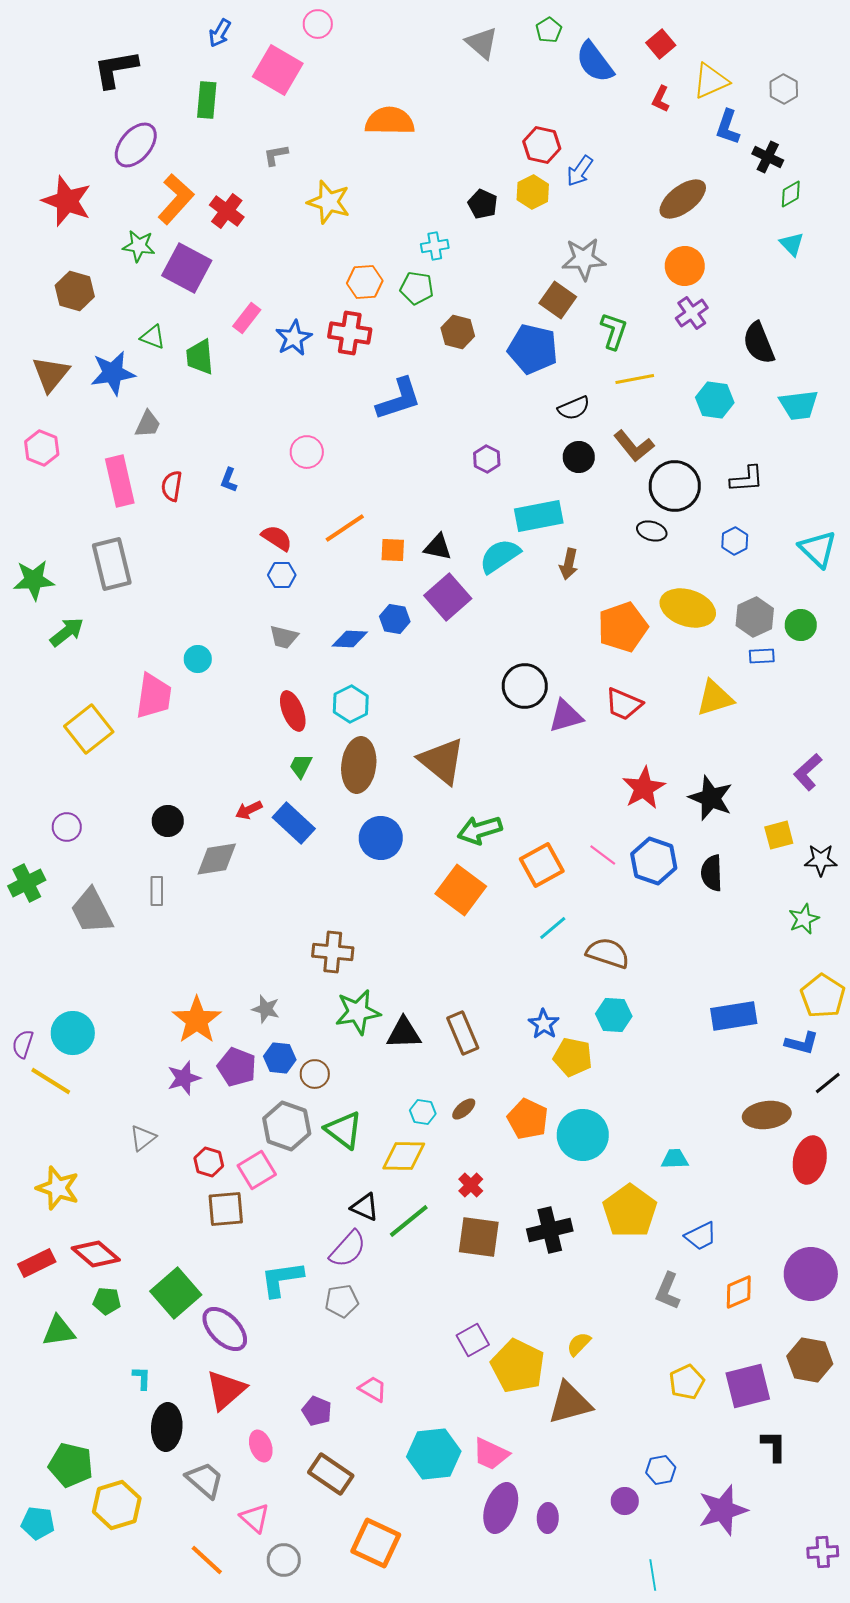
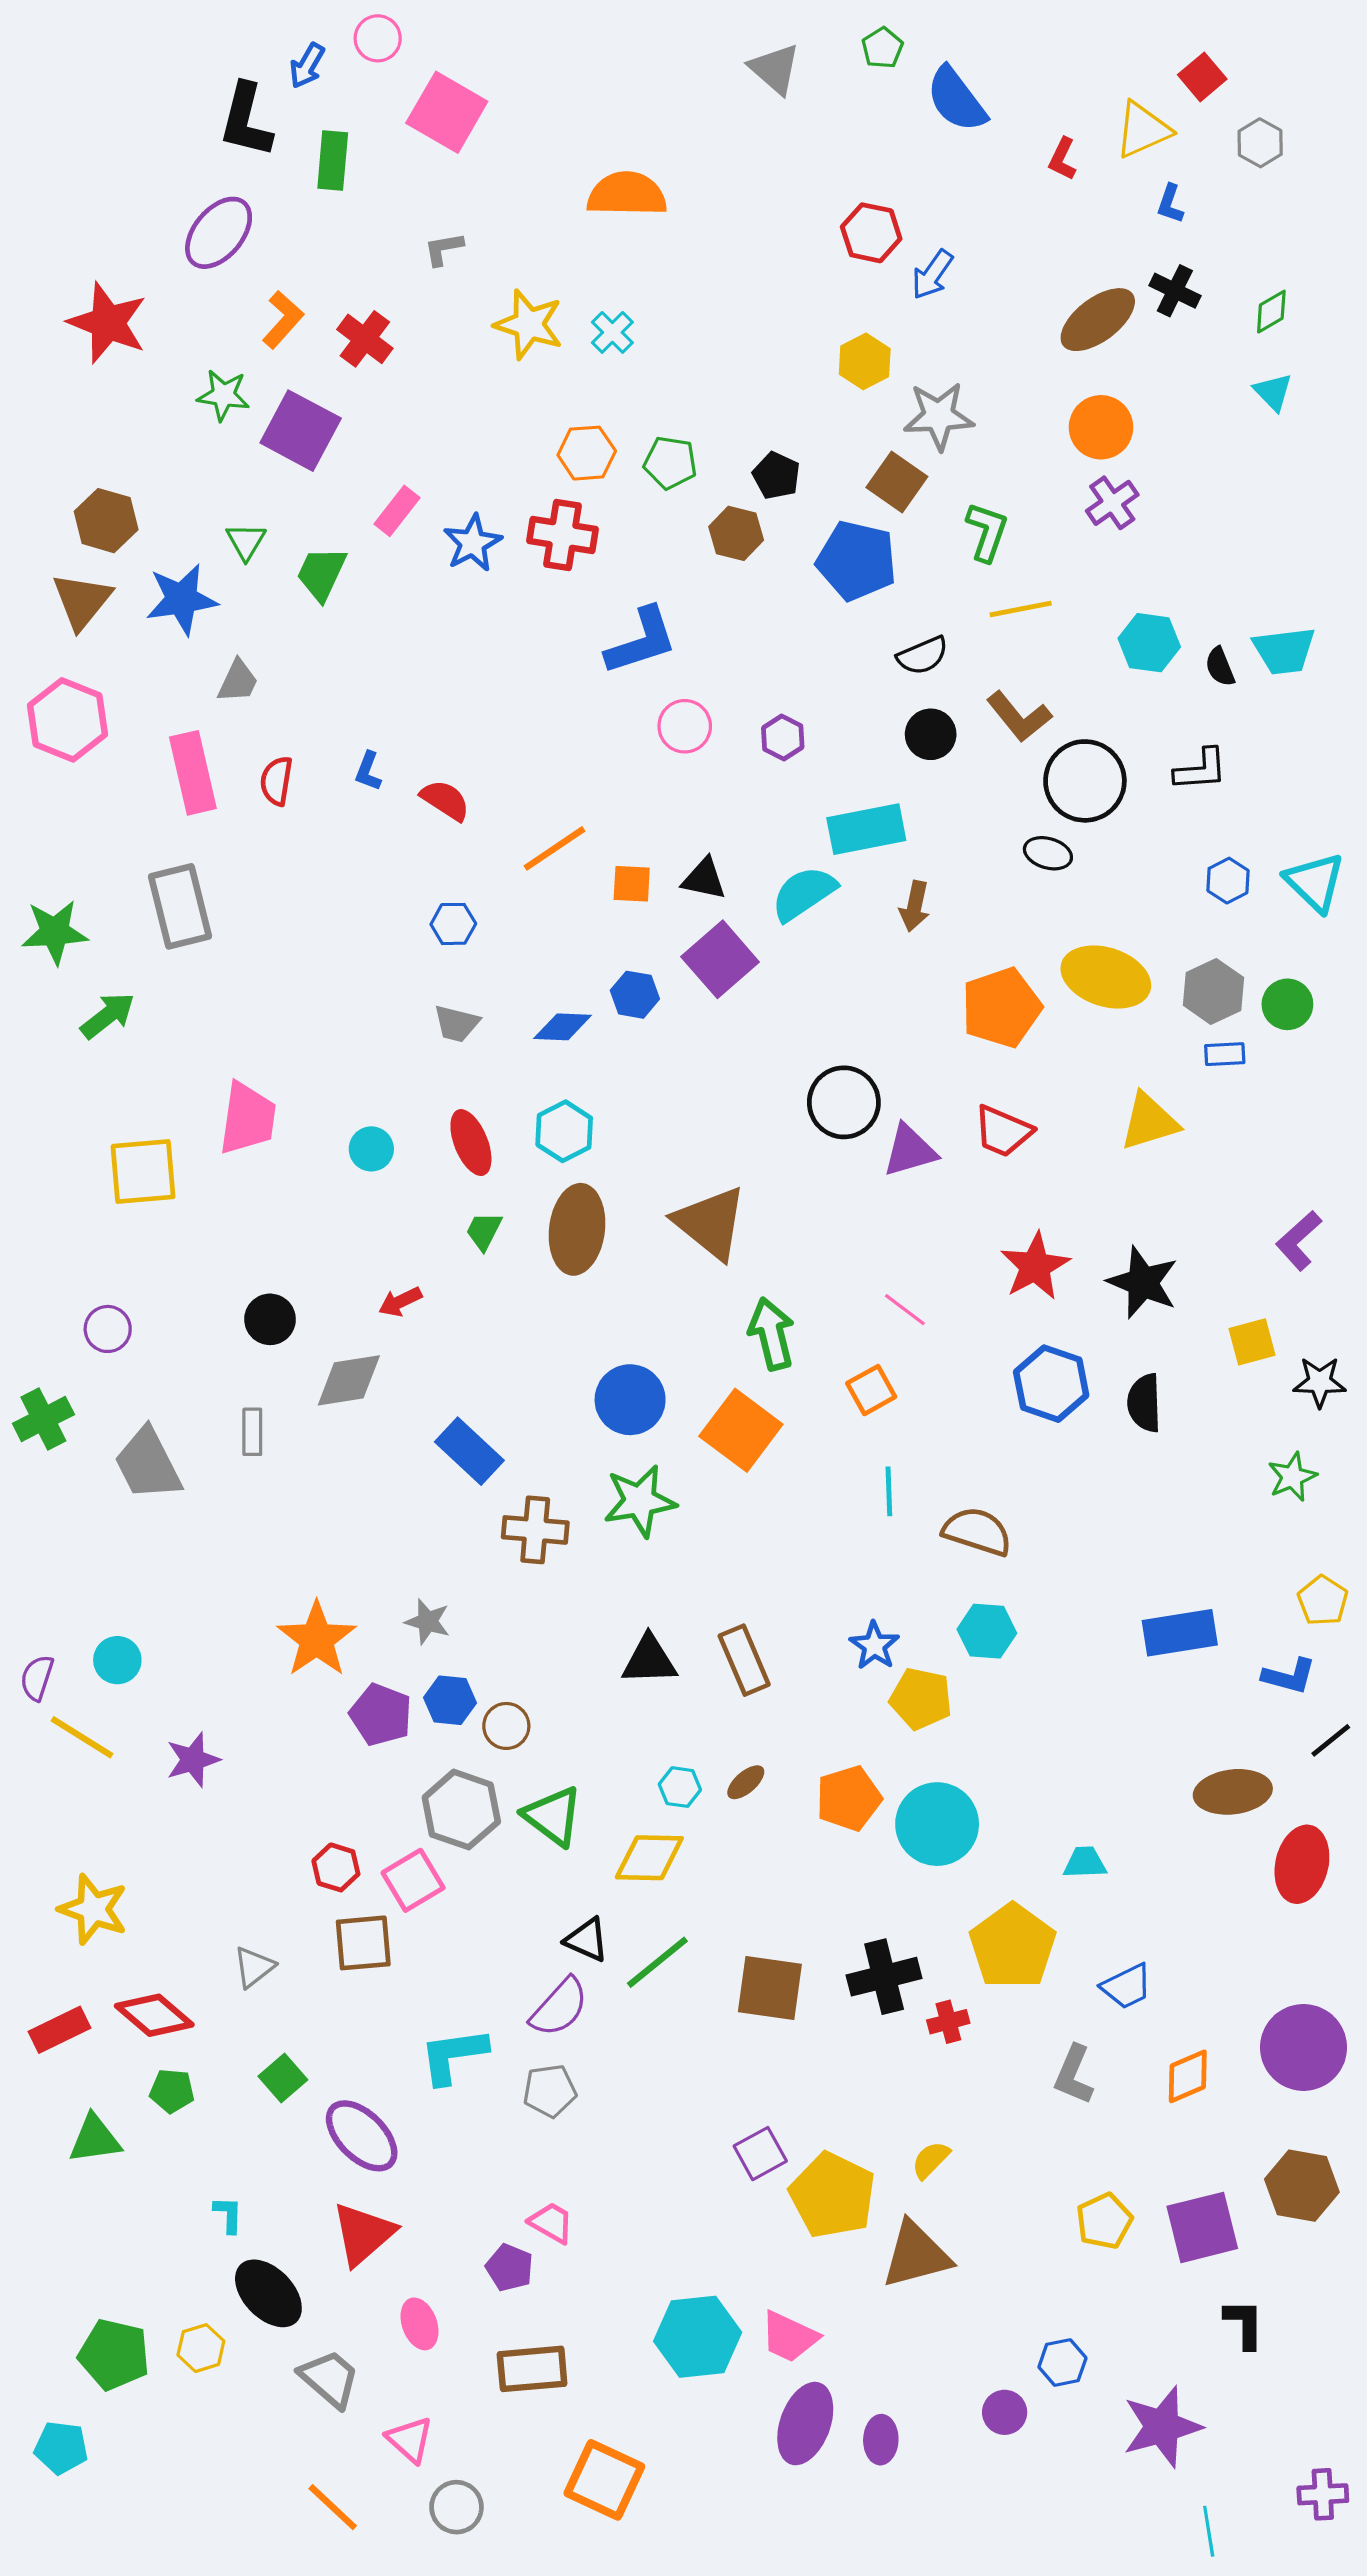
pink circle: (318, 24) -> (378, 38), moved
blue arrow: (220, 33) -> (307, 66), moved
red square: (661, 44) -> (1202, 77), moved
black L-shape: (116, 69) -> (246, 120), moved, turned -66
blue L-shape: (728, 127) -> (1170, 204), size x0.7
black cross: (768, 157) -> (1175, 291), moved
yellow hexagon: (533, 192) -> (865, 361), moved
orange L-shape: (176, 199) -> (283, 320), size x0.7
black pentagon: (483, 204) -> (776, 476), moved
cyan cross: (435, 246) -> (612, 332), moved, turned -36
brown hexagon: (75, 291) -> (106, 521), moved
green triangle: (153, 337) -> (246, 541), turned 40
black semicircle: (759, 343) -> (1220, 667), moved, size x0.6
green trapezoid: (200, 357) -> (321, 574), turned 30
pink hexagon: (42, 448) -> (68, 720), size x1.4
pink circle: (307, 452) -> (685, 726), moved
red semicircle: (277, 538) -> (445, 800), moved
blue hexagon: (735, 541) -> (1228, 881), moved
cyan circle: (198, 659) -> (371, 1149), moved
yellow square: (89, 729) -> (143, 1171), turned 33
blue rectangle: (294, 823) -> (469, 1451), moved
green arrow: (480, 830) -> (771, 1334), turned 93
blue circle: (381, 838) -> (630, 1400), moved
pink line: (603, 855) -> (905, 1310), moved
orange square: (542, 865) -> (871, 1390), size x0.7
cyan line: (553, 928) -> (889, 1491), turned -52
yellow pentagon: (823, 996) -> (1323, 1601), size x0.7
green star: (358, 1012) -> (640, 1501), moved
cyan circle: (73, 1033) -> (117, 1660), size x0.7
purple star: (184, 1078) -> (193, 1760), moved
orange pentagon: (528, 1119) -> (849, 1798), turned 30
gray triangle: (143, 1138) -> (254, 1967), moved
red cross: (471, 1185) -> (948, 2022), moved, turned 30
green square: (176, 1293) -> (283, 2078), size x0.6
pink trapezoid: (373, 1389) -> (551, 2223), moved
black ellipse: (167, 1427) -> (268, 2293), turned -48
brown rectangle: (331, 1474) -> (532, 2369), turned -39
yellow hexagon: (117, 1505) -> (201, 2348), moved, size x0.6
cyan line: (653, 1575) -> (1209, 2531), moved

